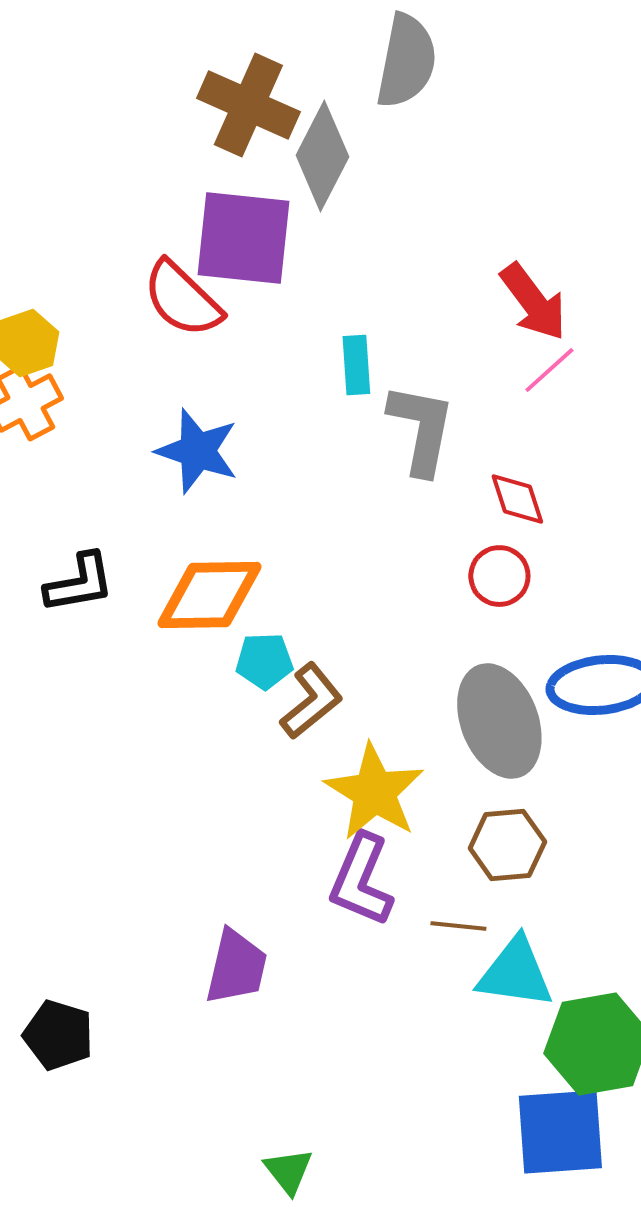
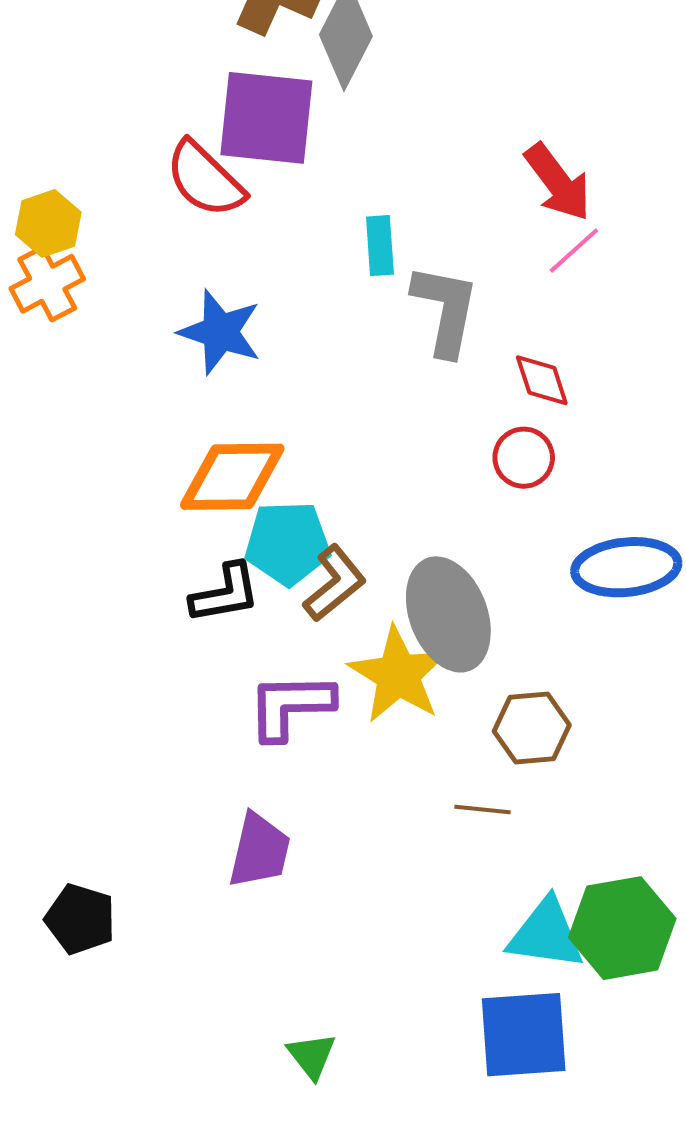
black L-shape: (79, 583) -> (225, 593), moved
cyan pentagon: (264, 661) -> (287, 543), size x1.5
gray ellipse: (499, 721) -> (448, 614), moved
purple L-shape: (361, 880) -> (290, 706), moved, turned 66
cyan triangle: (515, 973) -> (546, 934), moved
blue square: (560, 1132) -> (524, 1035), moved

